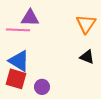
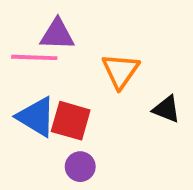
orange triangle: (86, 24) -> (120, 71), moved
red square: (16, 79) -> (71, 121), moved

